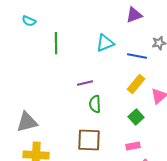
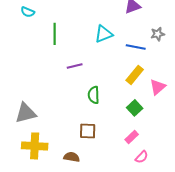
purple line: (85, 83) -> (75, 66), moved
brown square: (89, 140) -> (88, 131), size x0.7
pink rectangle: (133, 146) -> (132, 137), turned -32

